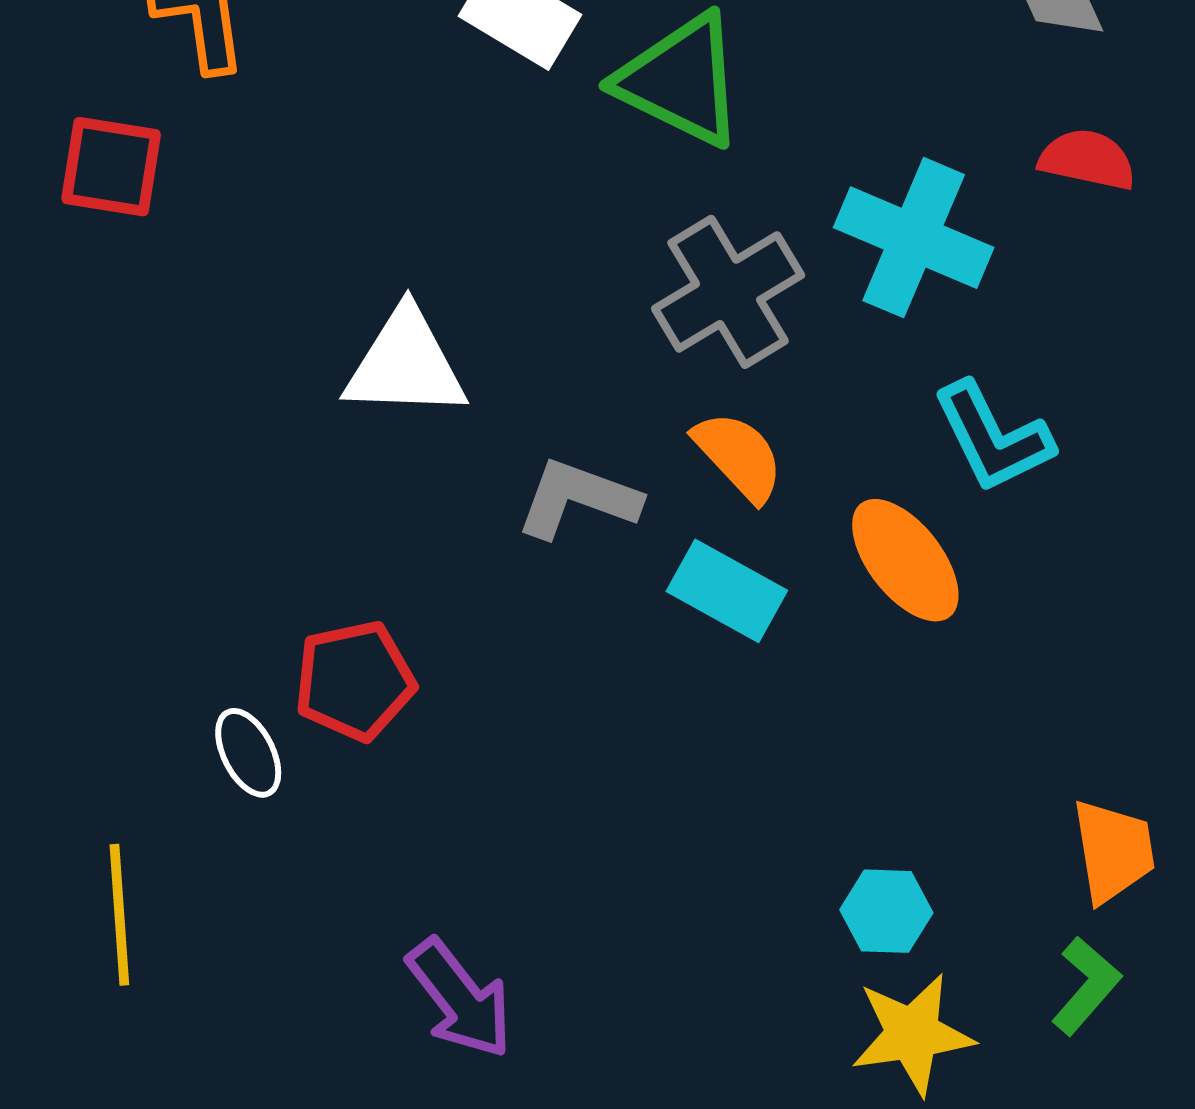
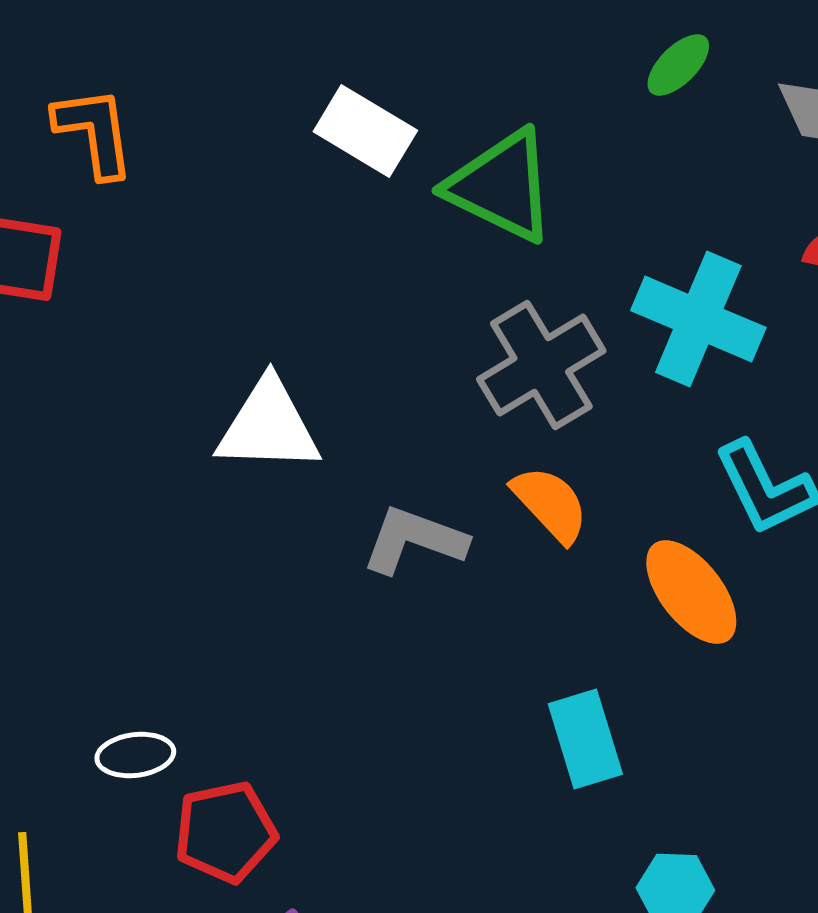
cyan rectangle: (727, 591) -> (585, 739), moved, turned 44
red pentagon: (355, 681) -> (225, 832), moved
white ellipse: (248, 753) -> (135, 755), turned -70

